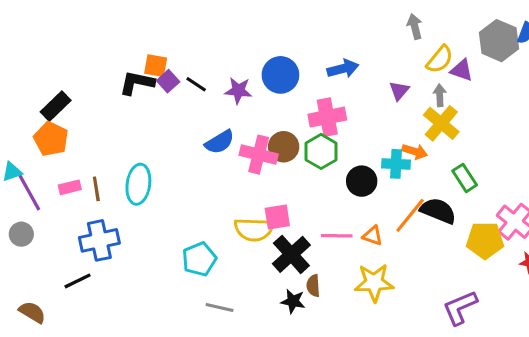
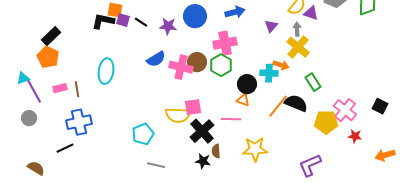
purple square: (168, 81) -> (123, 20), turned -32
cyan ellipse: (138, 184) -> (106, 71), moved
orange triangle: (373, 236) -> (243, 100), moved

